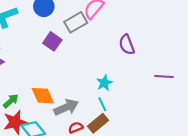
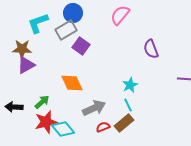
gray rectangle: (76, 22) -> (66, 30), moved
orange diamond: (43, 96) -> (72, 83), moved

